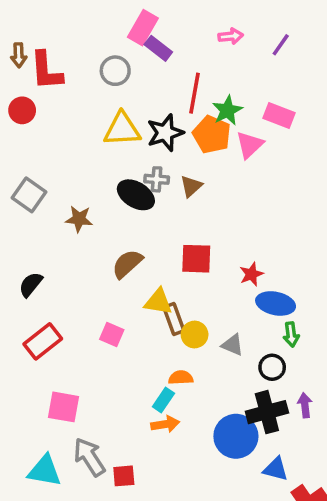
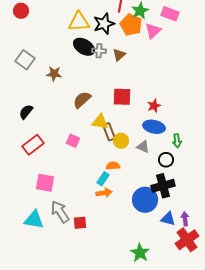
black ellipse: (136, 195) -> (84, 47), moved
blue ellipse: (276, 303) -> (154, 127), moved
purple arrow: (305, 405) -> (185, 219), moved

